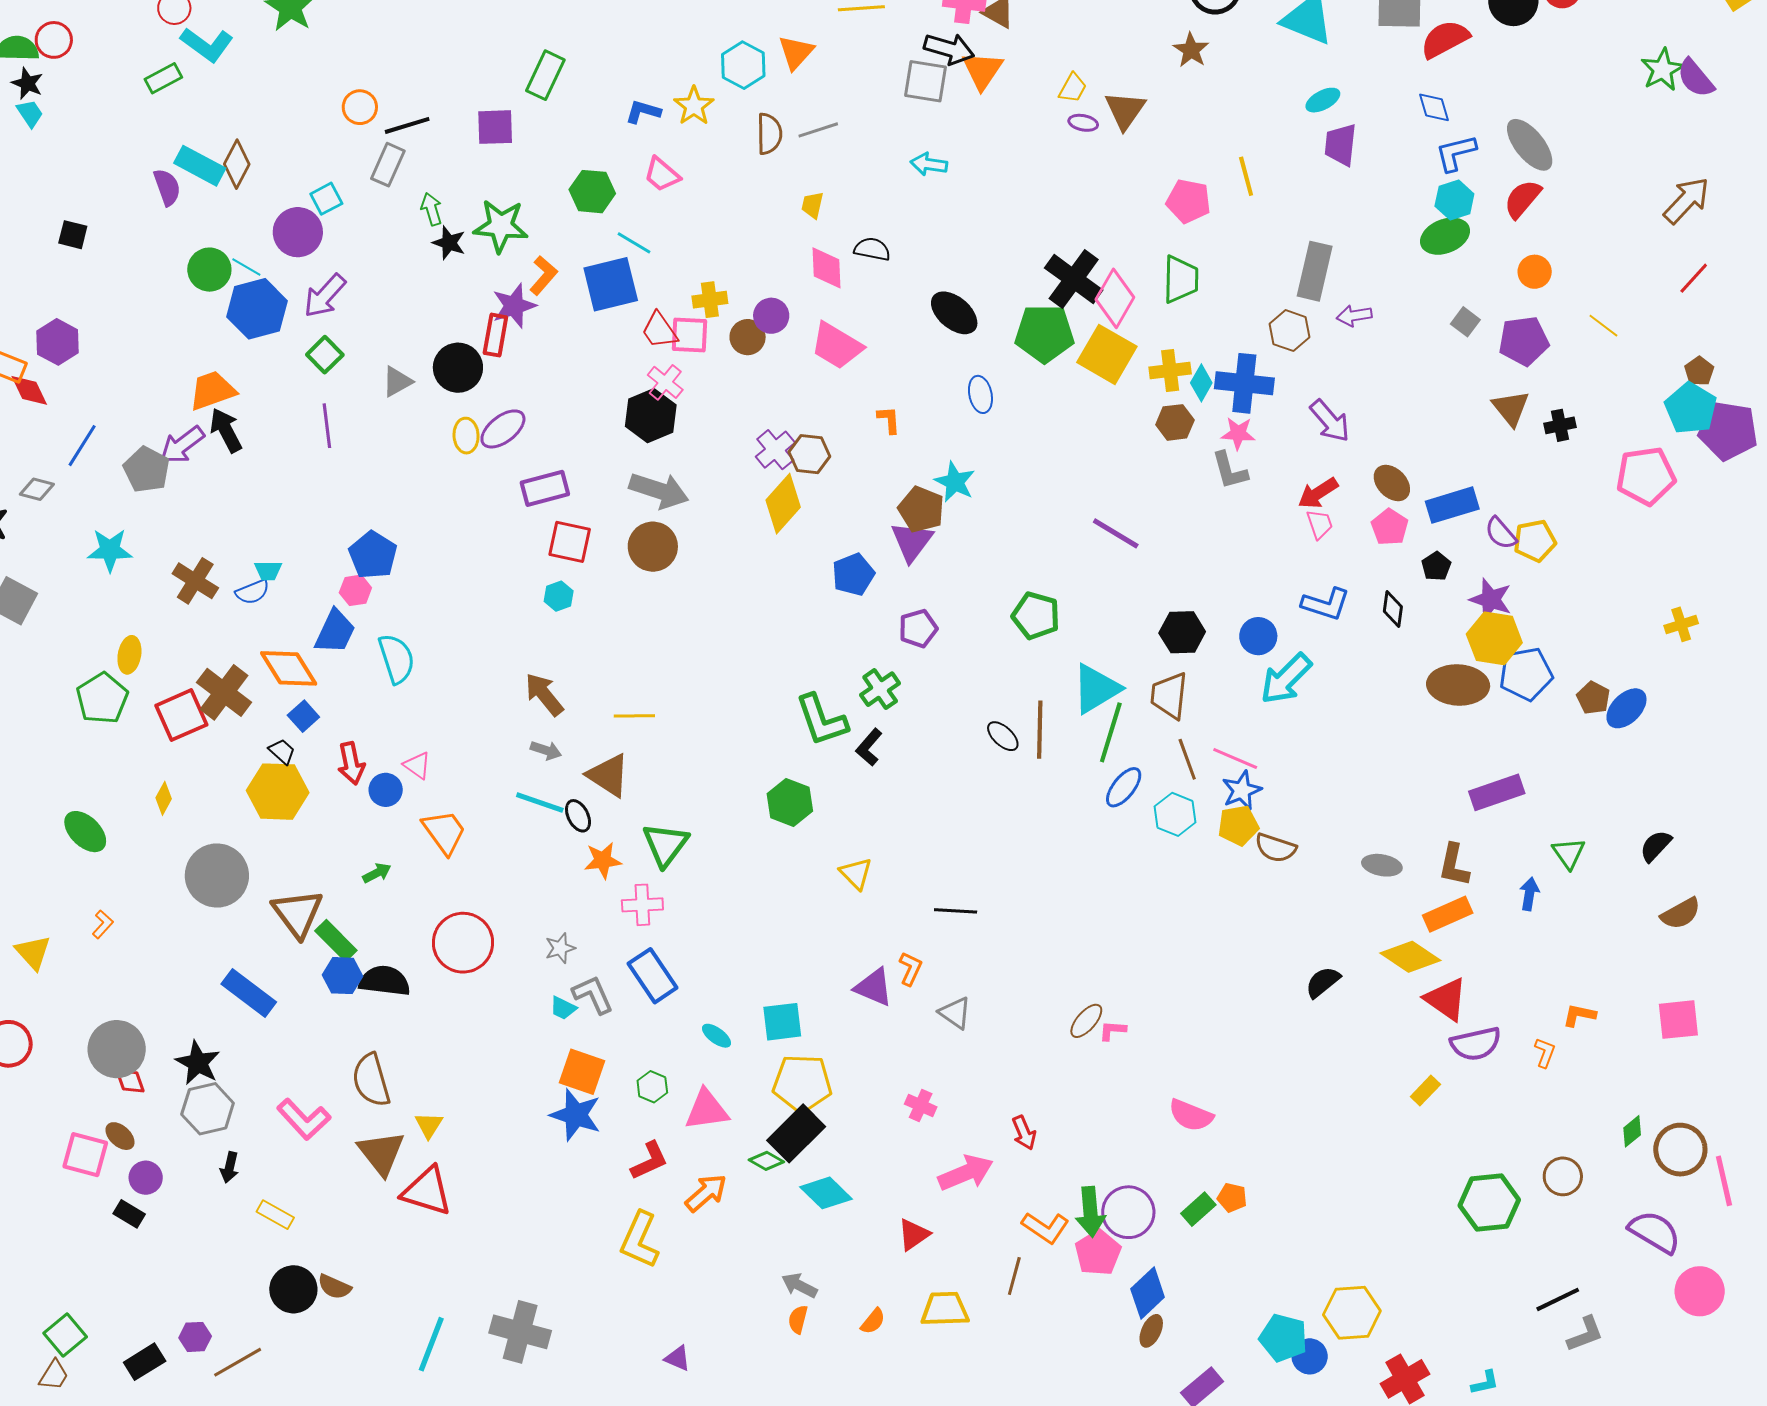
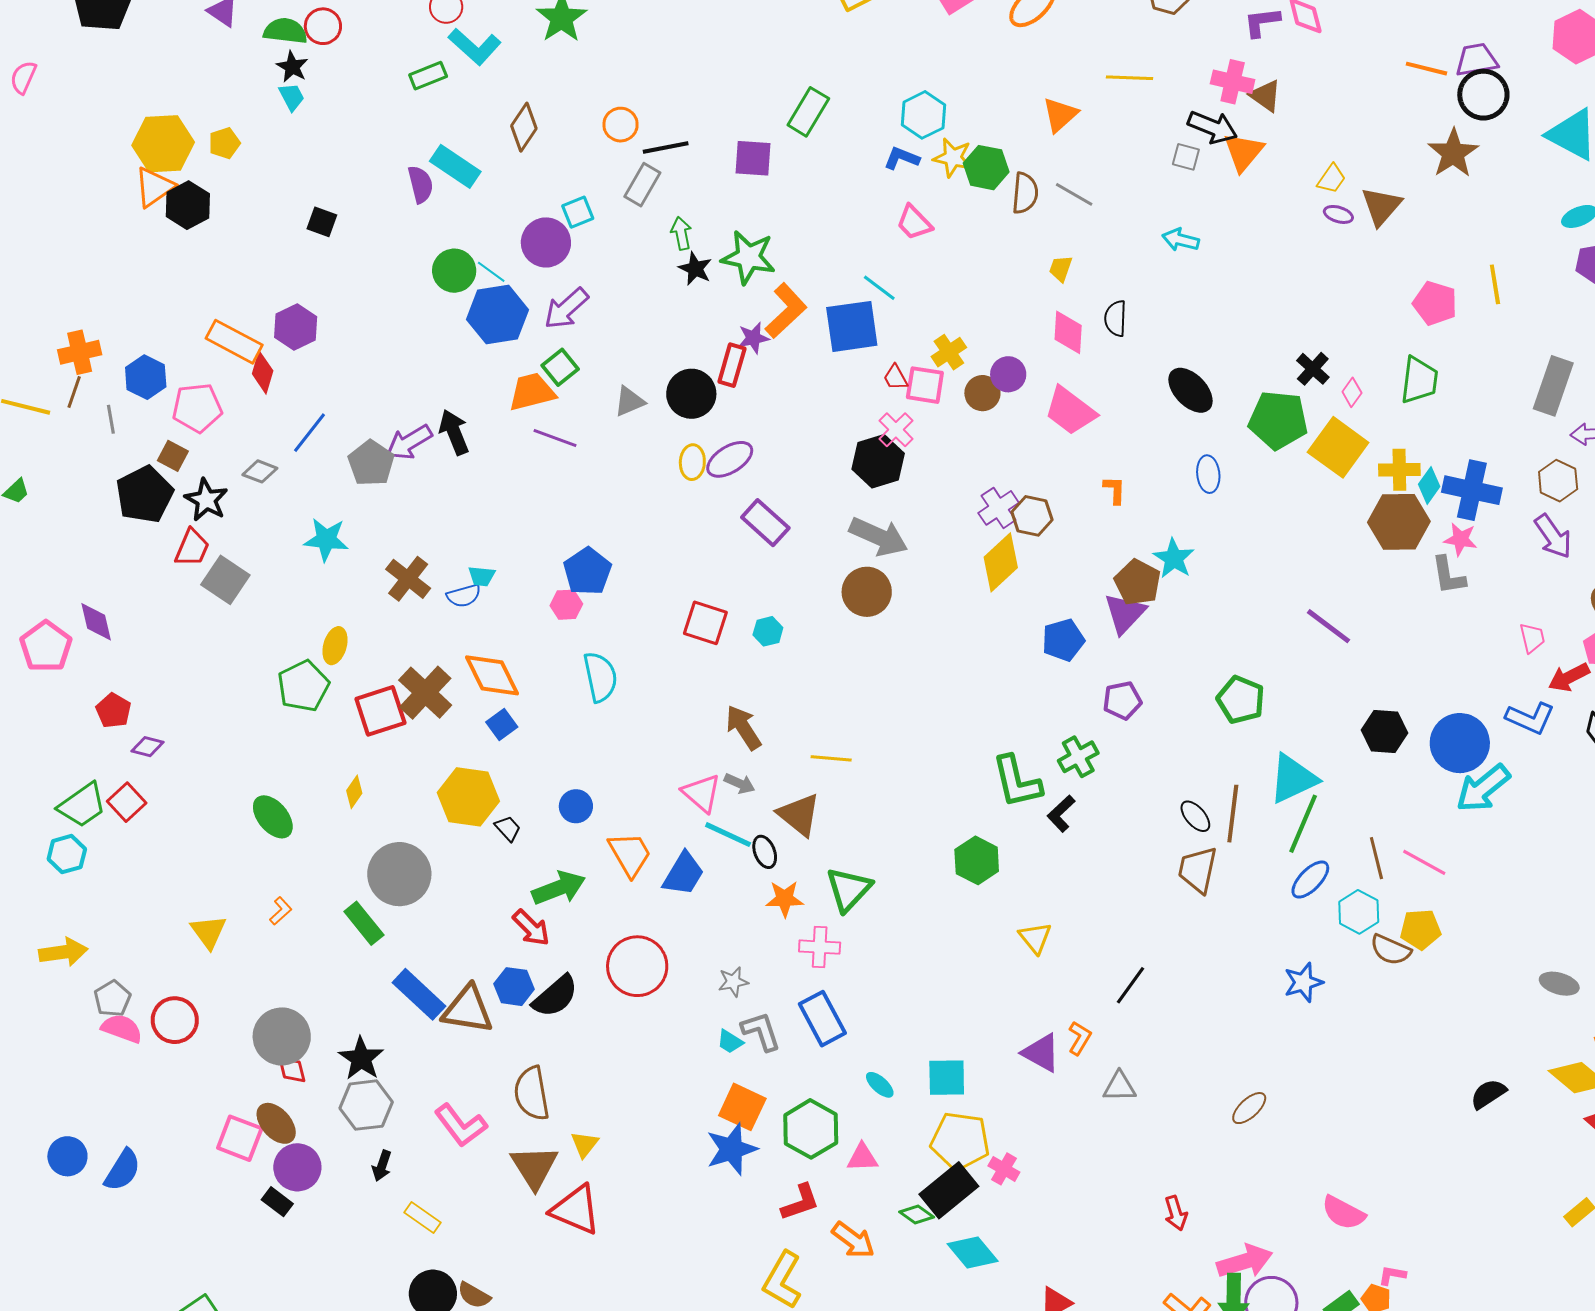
brown star: (1191, 50) -> (1453, 153), size x1.4
cyan hexagon: (743, 65) -> (923, 115), moved
gray square: (926, 81) -> (1186, 157), size x0.6
yellow star: (694, 106) -> (953, 158), turned -30
gray line: (818, 130) -> (1074, 194), turned 42
brown diamond: (237, 164) -> (524, 127), moved
green hexagon: (592, 192) -> (986, 168), moved
black semicircle: (872, 249) -> (1115, 318), turned -105
orange L-shape: (544, 275) -> (786, 311), size x1.4
black cross: (1074, 279) -> (1313, 369), size x0.6
pink diamond: (1115, 298) -> (1352, 392), size x0.5
yellow cross: (710, 300) -> (949, 352), turned -32
purple star: (514, 306) -> (753, 338), size x0.7
red trapezoid: (659, 330) -> (896, 377), size x0.7
brown hexagon: (1289, 331) -> (1558, 481), moved
red diamond: (29, 390) -> (263, 372), turned 36
orange trapezoid: (212, 391) -> (532, 392), moved
brown hexagon: (1175, 422) -> (1399, 522), size x1.6
purple line: (327, 426) -> (555, 438), turned -69
purple rectangle: (545, 488) -> (765, 523), turned 51
red arrow: (1318, 493) -> (1569, 677), moved
red square: (570, 542) -> (705, 623), moved
blue trapezoid: (335, 632) -> (683, 874), moved
blue circle: (1258, 636) -> (1460, 743), size x1.6
brown trapezoid: (1169, 696) -> (1198, 870), moved
black trapezoid: (282, 751) -> (508, 828), moved
red arrow: (351, 763) -> (531, 928), moved, turned -39
pink triangle: (417, 765) -> (702, 793), moved, size x1.4
blue star: (1242, 790) -> (1303, 982), moved
brown semicircle: (1276, 848) -> (1391, 950), moved
green arrow: (377, 873) -> (559, 888), size x1.8
black line: (956, 911) -> (1130, 985), turned -63
brown triangle: (298, 913) -> (468, 1010), moved, turned -50
green rectangle: (336, 941) -> (364, 923), moved
black semicircle: (385, 981) -> (555, 996), turned 126
gray triangle: (955, 1013) -> (1120, 1087), turned -42
pink L-shape: (1112, 1030) -> (1392, 1275), moved
green hexagon: (652, 1087) -> (811, 1129), size x1.8
pink cross: (921, 1105) -> (1004, 1169), moved
pink triangle: (707, 1110) -> (862, 1158), size x0.7
blue star: (576, 1115) -> (732, 1149), turned 30
brown ellipse: (120, 1136) -> (276, 1123), size x1.4
pink arrow: (966, 1173) -> (1245, 1261), moved
purple circle: (146, 1178) -> (297, 1167), size x1.4
orange arrow: (706, 1193) -> (853, 1240), turned 72

